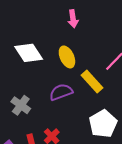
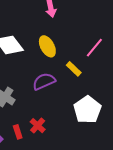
yellow rectangle: (92, 82) -> (74, 69), size x0.7

